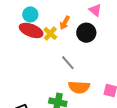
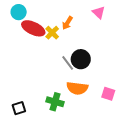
cyan circle: (30, 14) -> (19, 12), moved
black circle: (86, 33) -> (81, 59), moved

